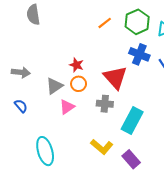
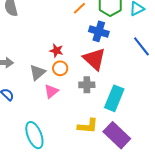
blue cross: (139, 54) -> (99, 31), moved
yellow L-shape: (102, 147) -> (88, 126), turned -30
purple rectangle: (131, 159) -> (117, 135), size x1.5

